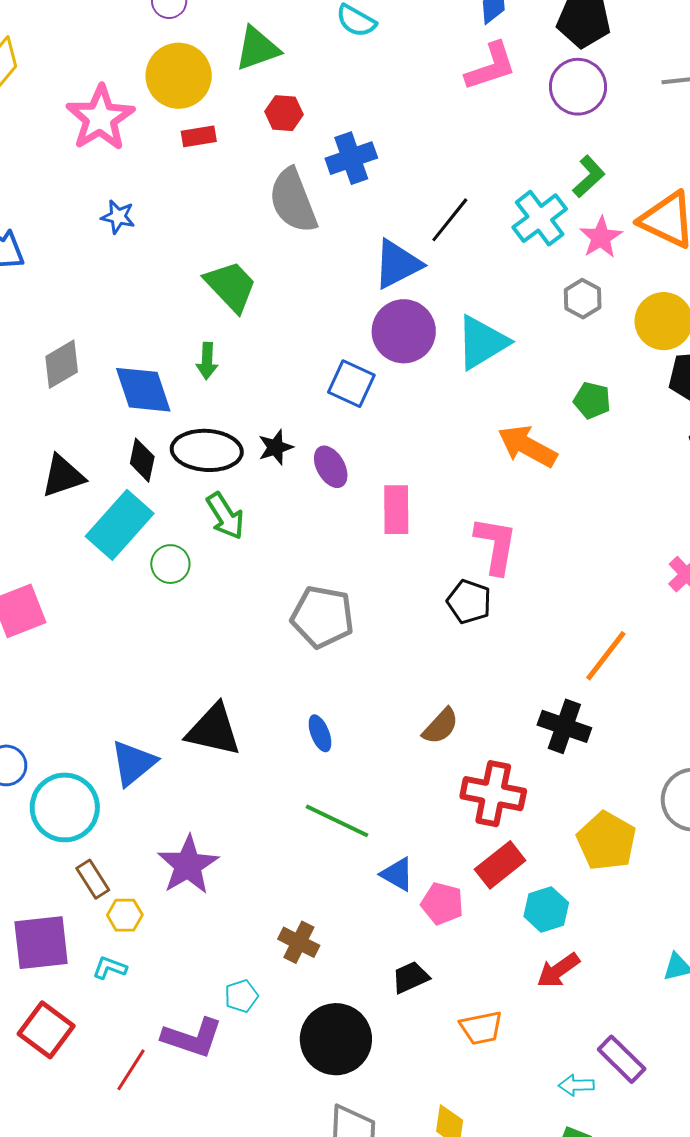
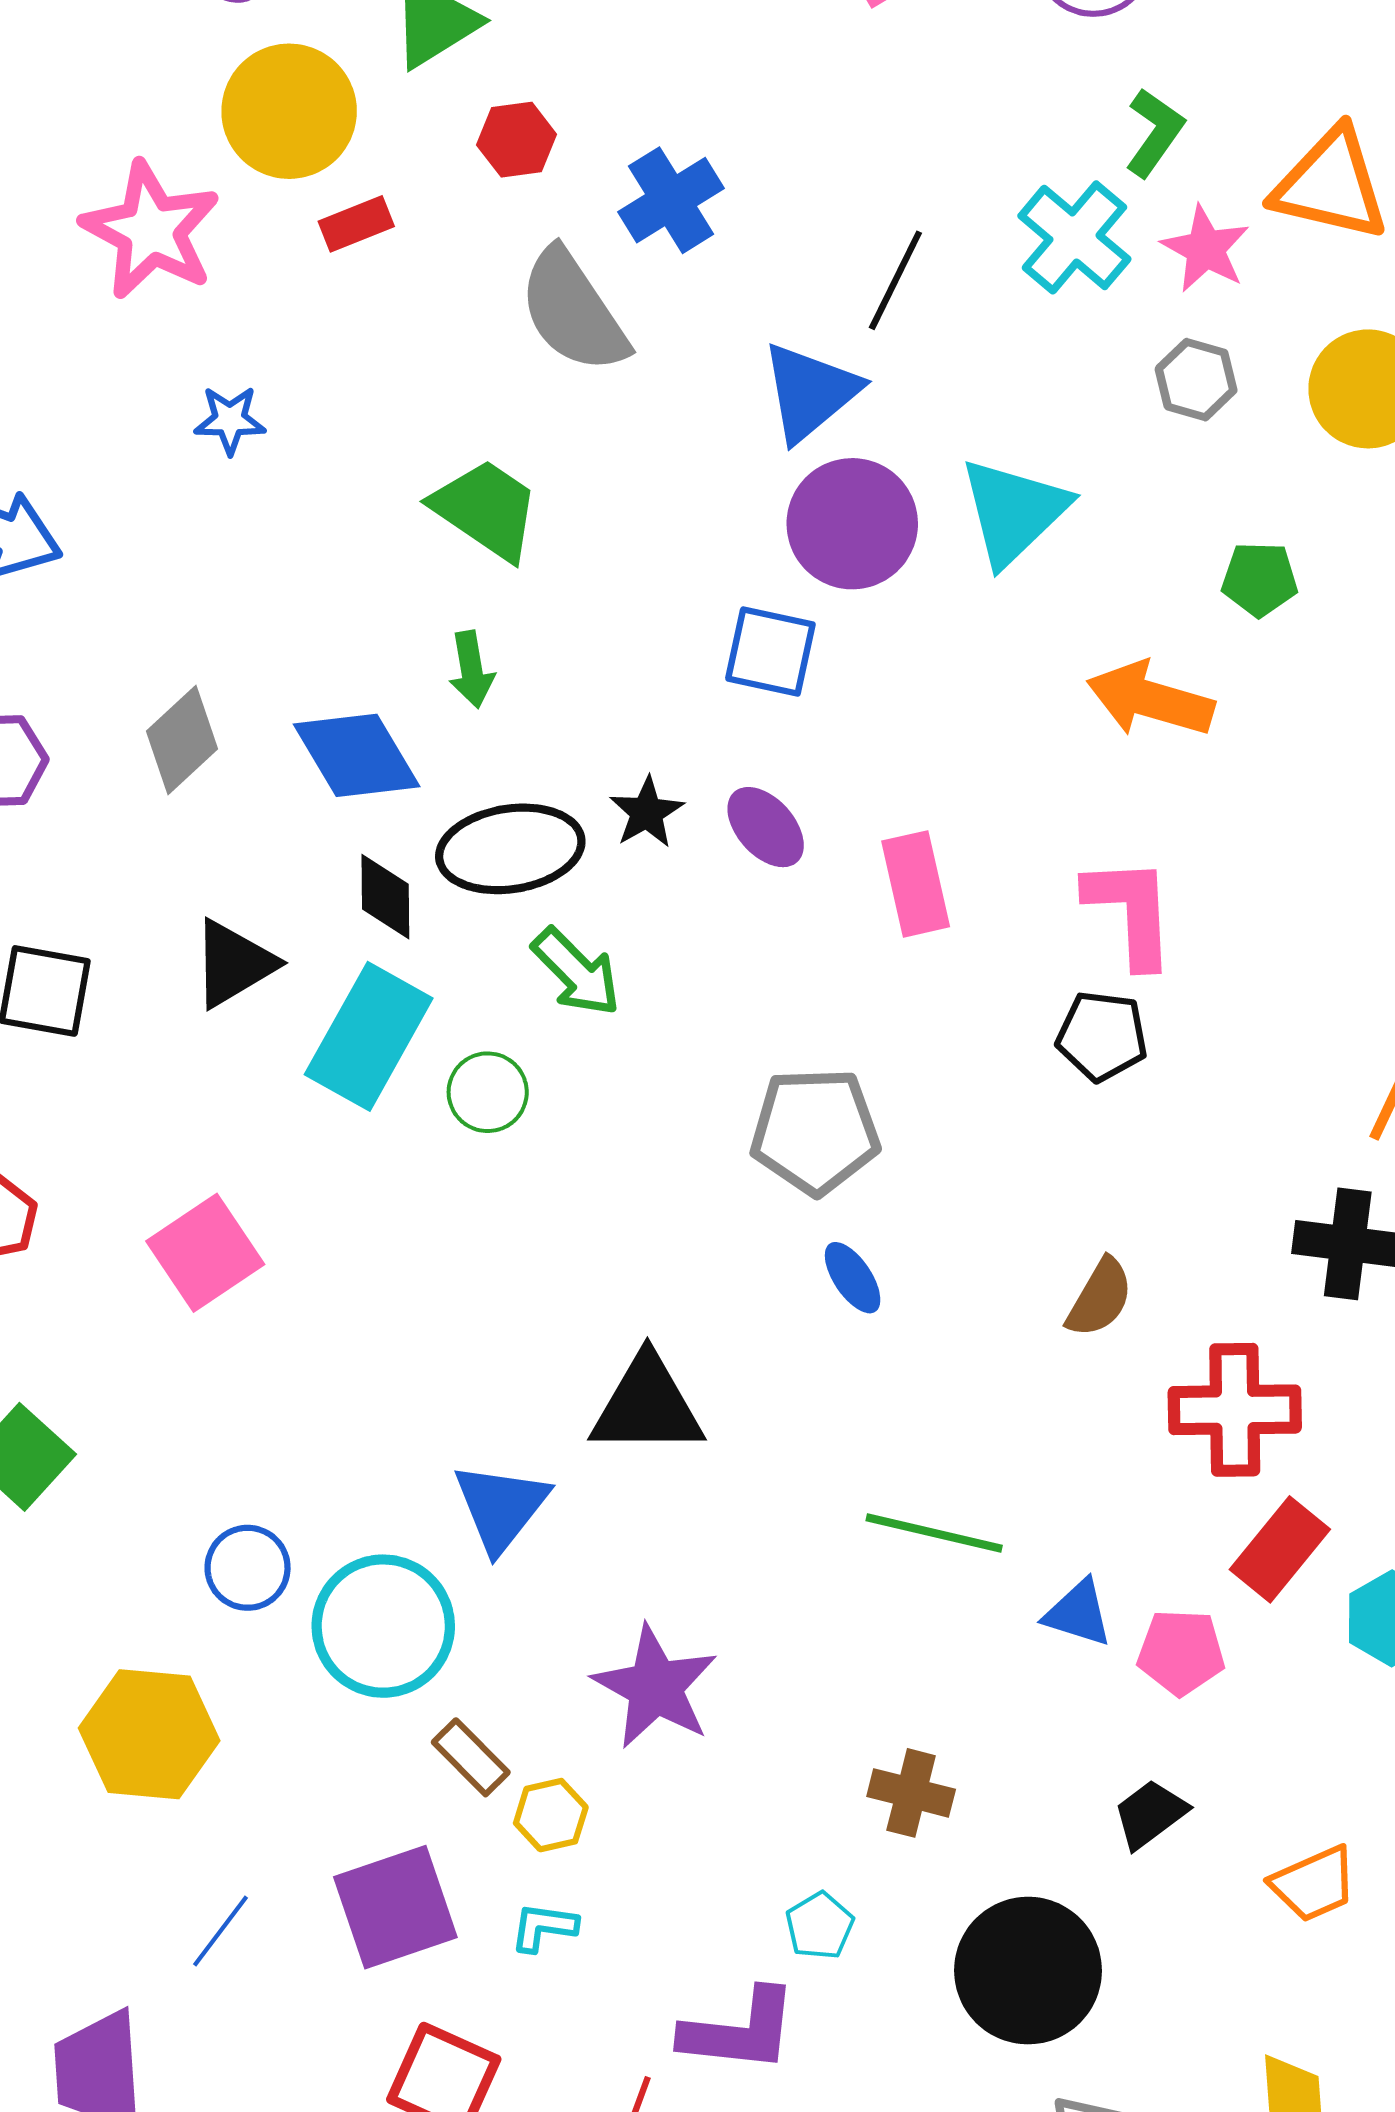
blue ellipse: (320, 733) -> (853, 1278), moved

